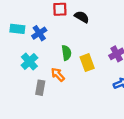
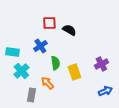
cyan rectangle: (17, 29) -> (12, 52), moved
blue cross: (39, 33) -> (40, 46), moved

